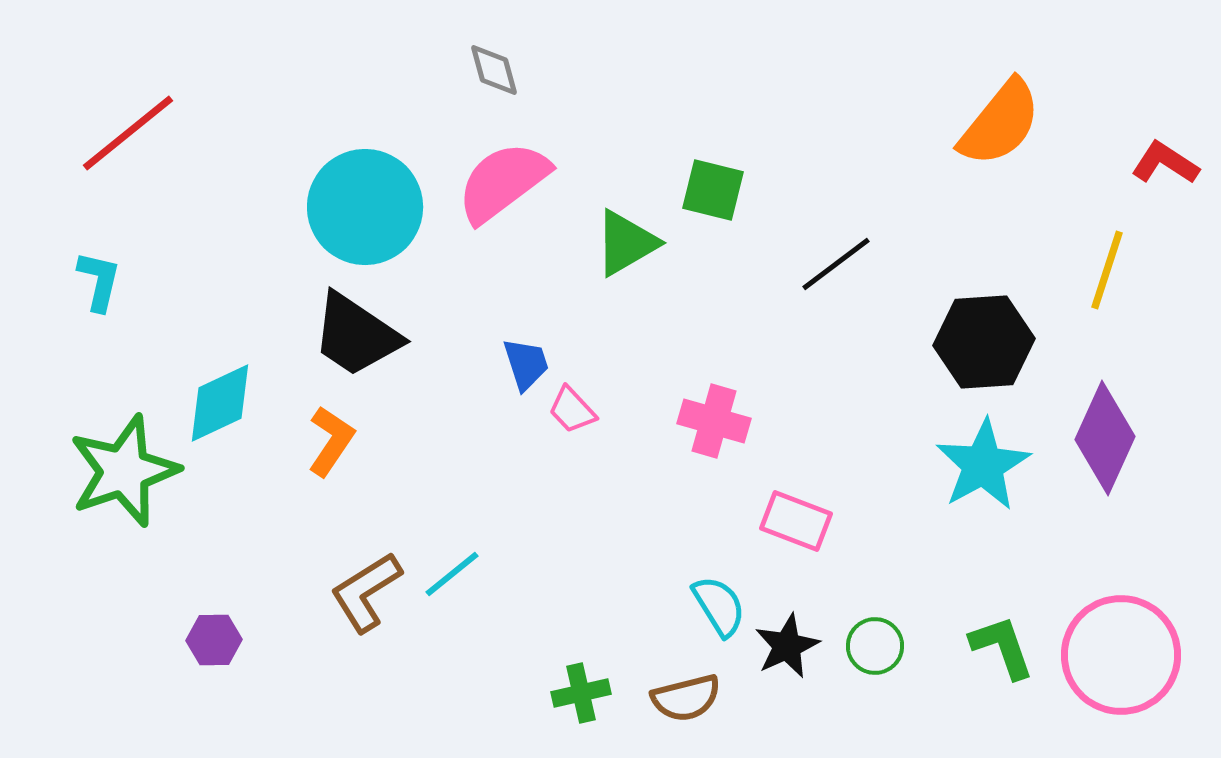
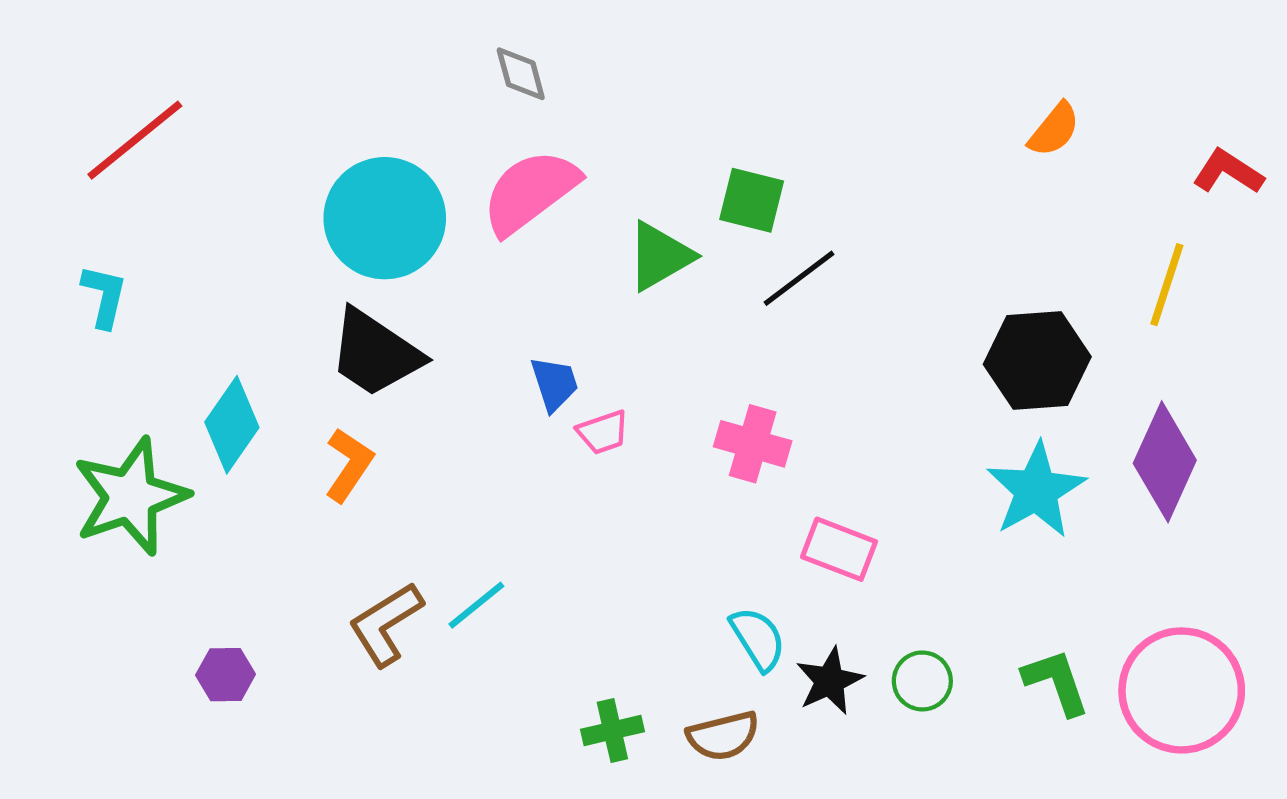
orange semicircle: (1000, 123) -> (1054, 130), size x0.6
black line: (836, 264) -> (799, 278), moved
cyan diamond: (220, 403) -> (232, 425), turned -30
pink trapezoid: (572, 410) -> (603, 432), turned -66

